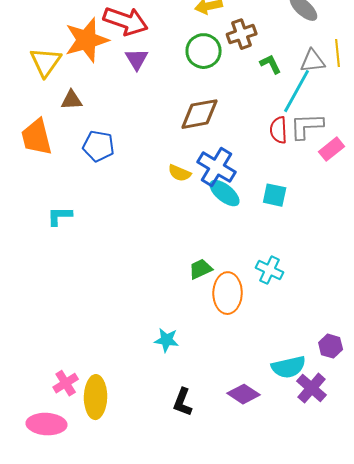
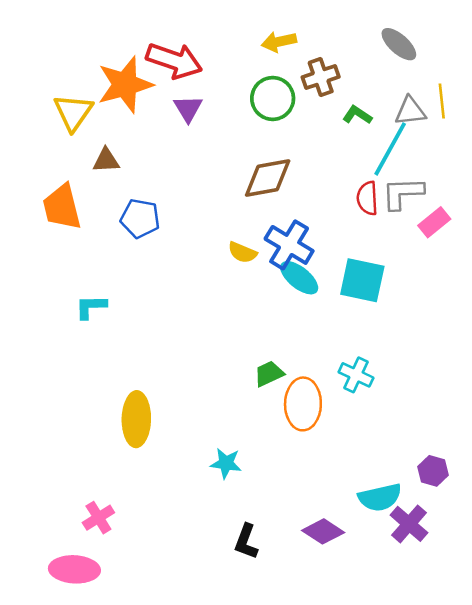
green L-shape: (271, 64) -> (357, 115), turned -30
cyan square: (275, 195) -> (362, 280), size x1.5
yellow ellipse: (96, 397) -> (136, 419), moved

